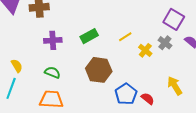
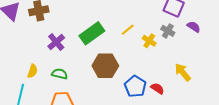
green rectangle: (89, 36) -> (92, 33), size x1.4
purple cross: (53, 40) -> (56, 42), turned -30
yellow semicircle: (17, 66) -> (32, 71), moved, turned 56

